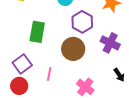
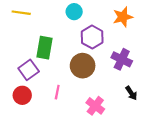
purple square: (22, 64) -> (29, 70), moved
red circle: (19, 86) -> (22, 95), moved

